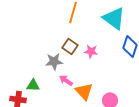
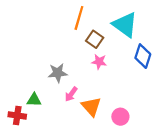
brown square: (70, 46) -> (95, 39), moved
pink arrow: (66, 80) -> (71, 94), turned -88

